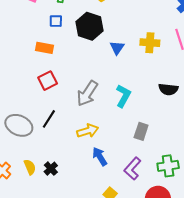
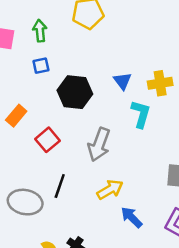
black hexagon: (89, 26) -> (75, 92), moved
yellow cross: (150, 43) -> (160, 83), moved
orange rectangle: (44, 48) -> (16, 116), moved, turned -48
cyan L-shape: (123, 96) -> (141, 114), moved

